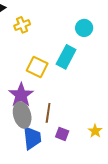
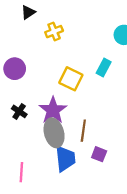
cyan rectangle: (66, 57) -> (104, 68), size x0.7

